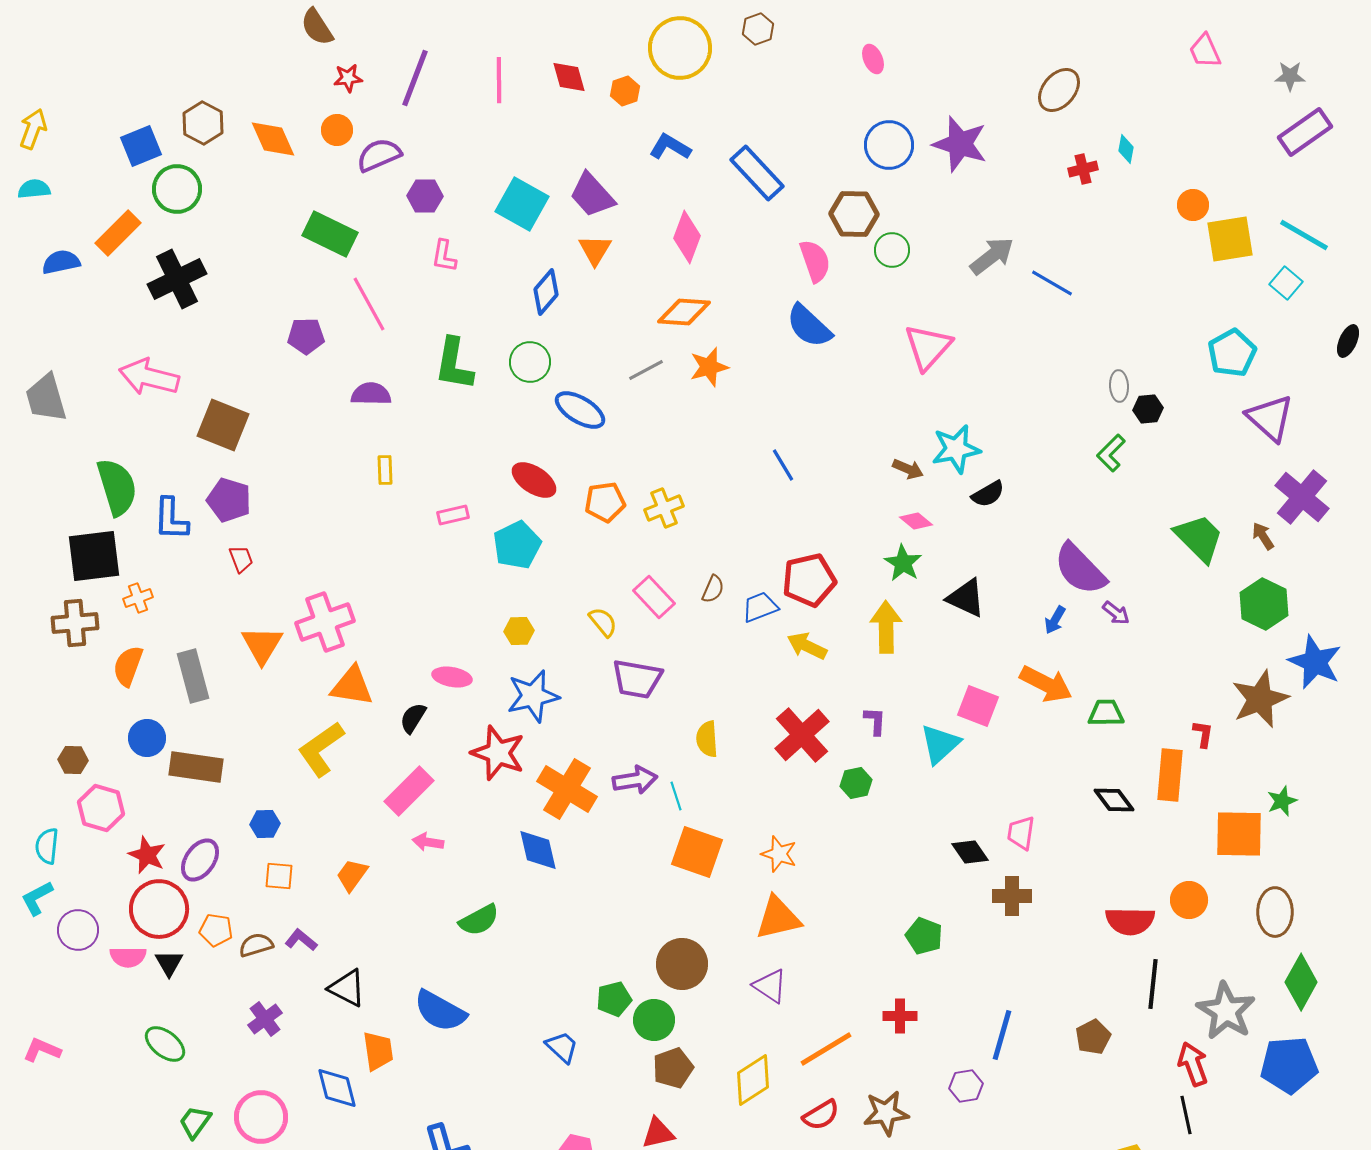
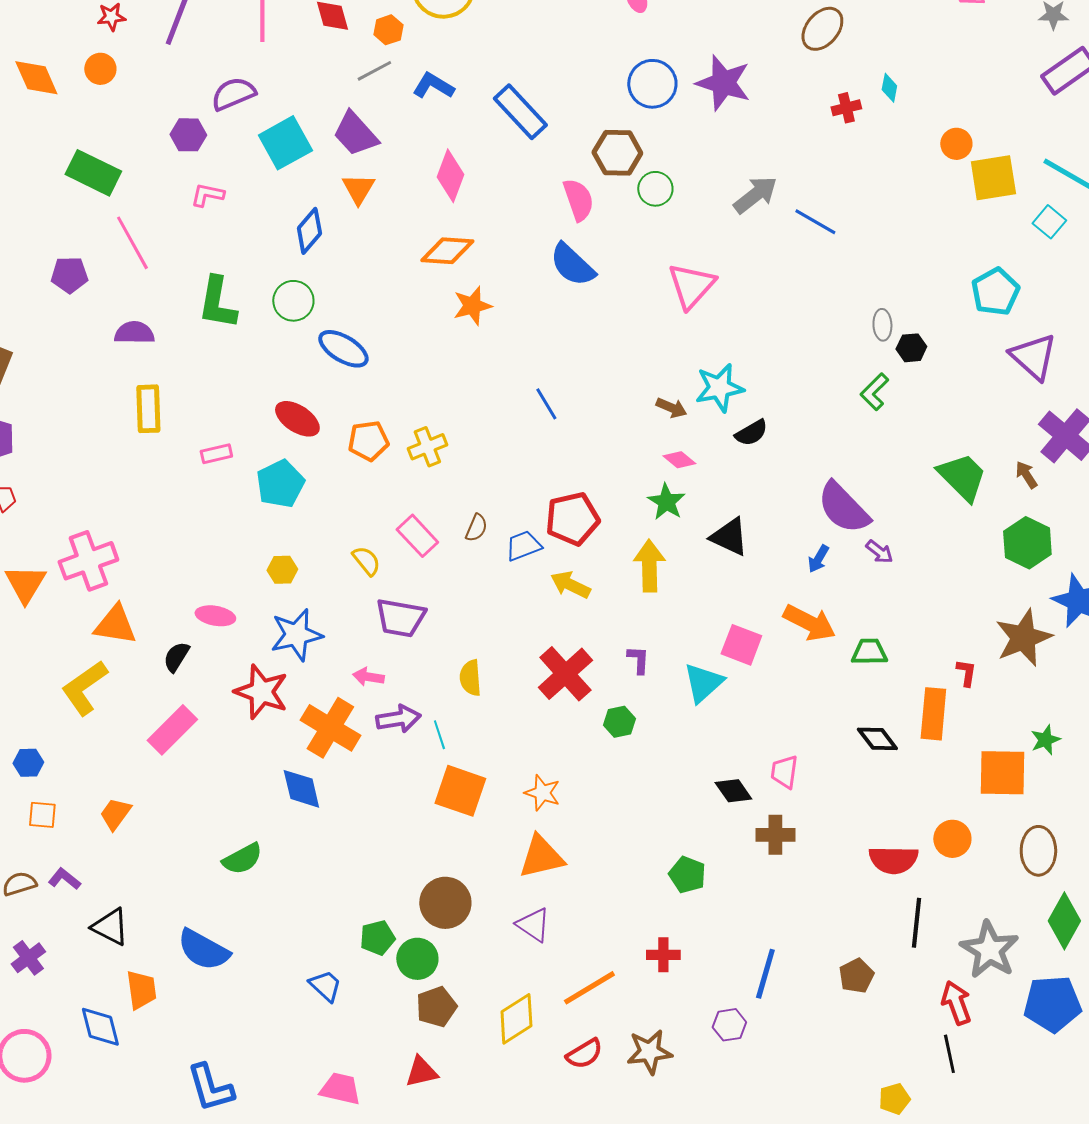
purple semicircle: (379, 155) -> (233, 94), moved
cyan square: (522, 204) -> (285, 143), turned 32
pink L-shape: (444, 256) -> (207, 195), turned 92
gray line: (646, 370) -> (374, 71), moved
yellow rectangle: (385, 470) -> (148, 409), size x1.6
pink arrow: (428, 842) -> (368, 677), moved

